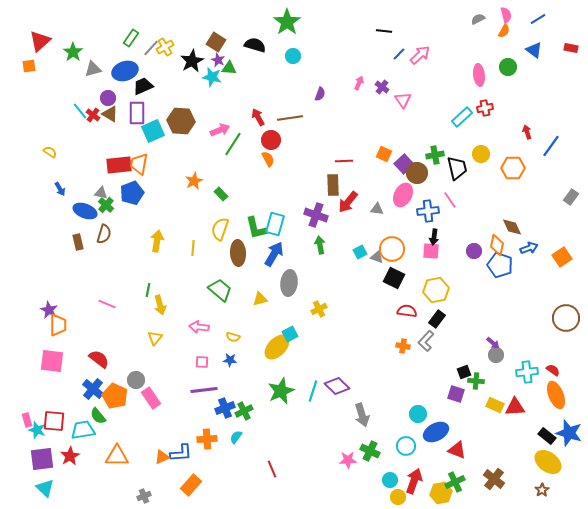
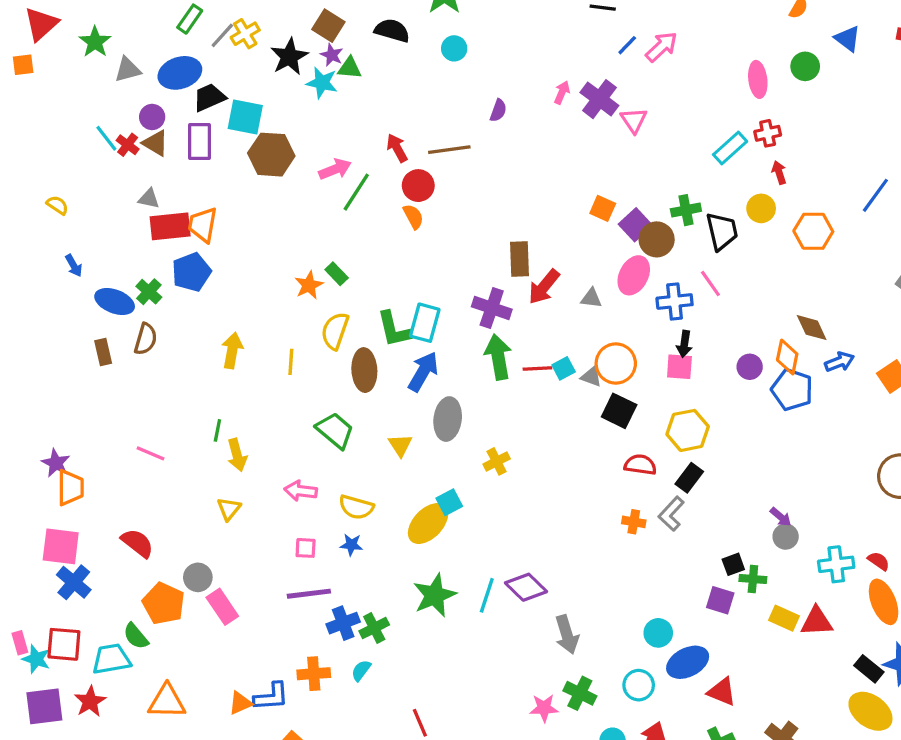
purple cross: (382, 87) -> (599, 99), size x1.6
cyan square: (153, 131) -> (245, 117), moved, turned 35
red arrow: (527, 132) -> (779, 172), moved
red line: (344, 161) -> (537, 368), moved
orange star: (194, 181) -> (309, 285), moved
gray triangle: (101, 193) -> (149, 199), moved
green arrow: (320, 245) -> (498, 357), size x1.5
yellow triangle: (260, 299) -> (400, 445), turned -49
yellow semicircle: (233, 337) -> (356, 507), size x1.5
blue cross: (93, 389) -> (74, 582), moved

